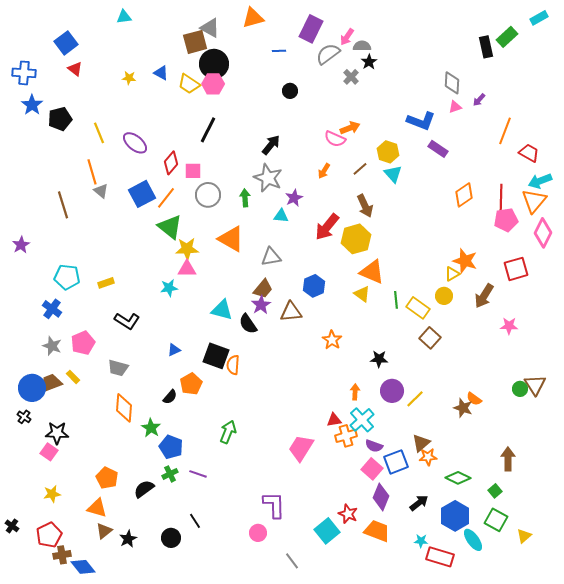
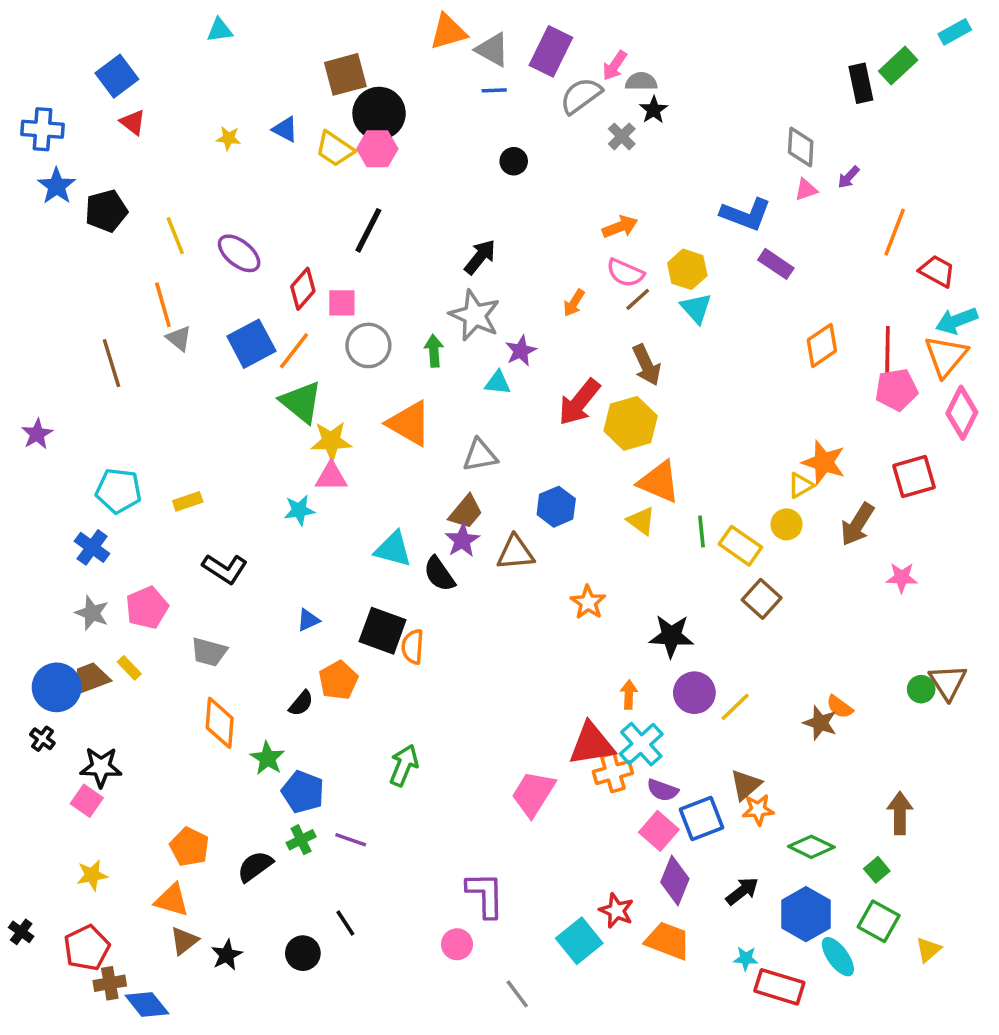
gray triangle: (210, 28) -> (492, 50), moved
pink semicircle: (335, 139) -> (625, 273), moved
black star: (379, 359) -> (671, 636), size x1.4
red triangle: (334, 420) -> (592, 744), size x1.8

